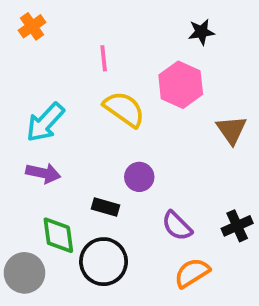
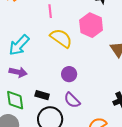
black rectangle: (105, 207) -> (42, 95), moved
purple semicircle: (177, 226) -> (72, 100), moved
green diamond: (58, 235) -> (15, 100), moved

